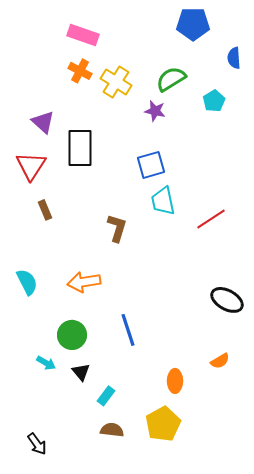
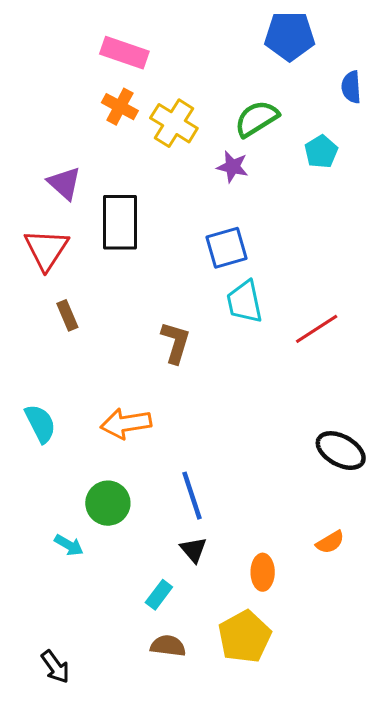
black triangle: (81, 372) -> (194, 550), moved

